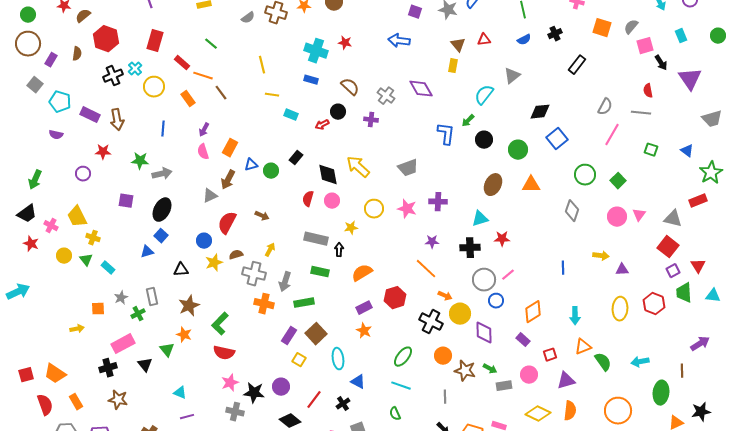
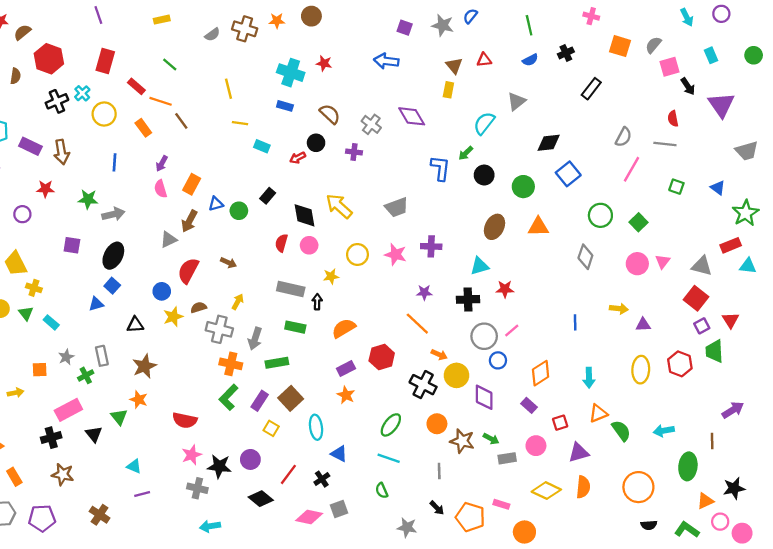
cyan triangle: (713, 296) -> (748, 266), moved
green L-shape: (220, 324) -> (229, 397), moved

